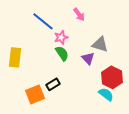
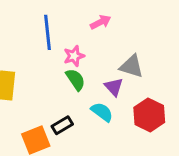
pink arrow: (79, 14) -> (101, 22), turned -80
blue line: (43, 21) -> (48, 32), turned 45
cyan semicircle: (106, 94) -> (102, 112), moved

